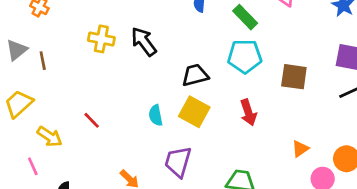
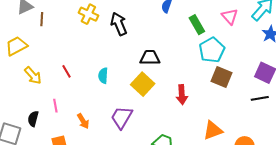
cyan pentagon: (245, 56) -> (212, 50), moved, turned 30
cyan semicircle: (156, 115) -> (103, 76), moved
orange triangle: (300, 149) -> (213, 130), size x1.5
pink line: (33, 166) -> (55, 106), moved

